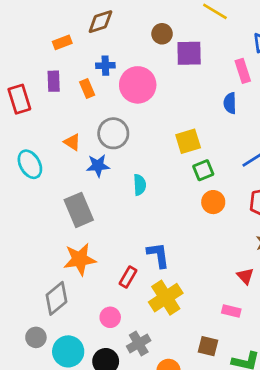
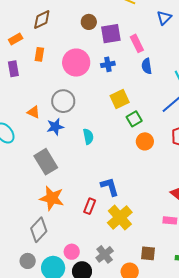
blue cross: (105, 66) -> (108, 64), moved
pink rectangle: (243, 71) -> (137, 43), moved
orange rectangle: (87, 89) -> (39, 54), moved, turned 40
orange star: (80, 259) -> (52, 198), turned 30
pink circle: (110, 317) -> (72, 252), moved
brown square: (208, 346) -> (148, 253), moved

